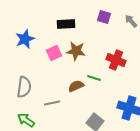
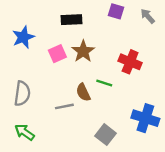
brown star: (76, 51) -> (83, 51), turned 30
brown semicircle: (76, 86) -> (83, 92), turned -91
gray line: (52, 103) -> (64, 106), moved

